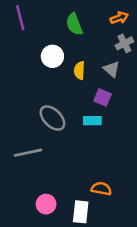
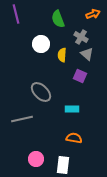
gray cross: (124, 43) -> (81, 37), moved, turned -32
cyan rectangle: (92, 121) -> (72, 109), moved
orange semicircle: (101, 189) -> (74, 138), moved

